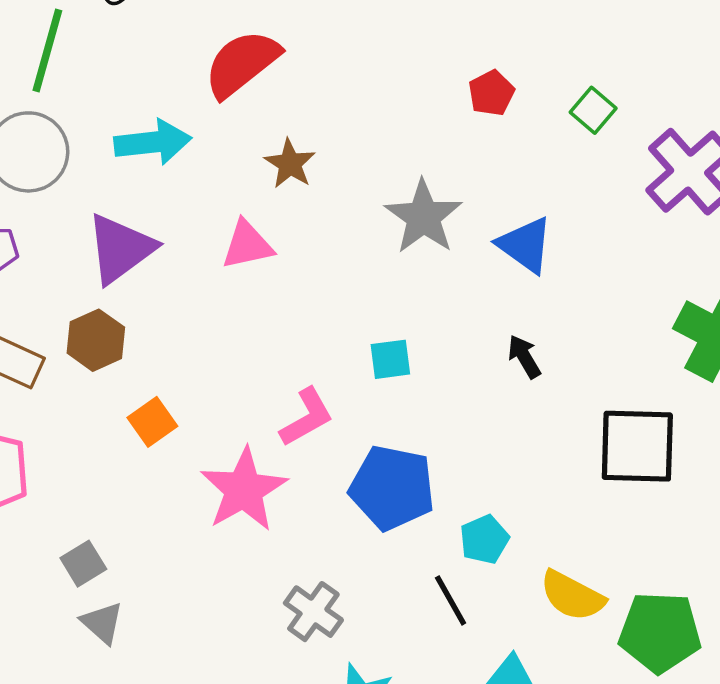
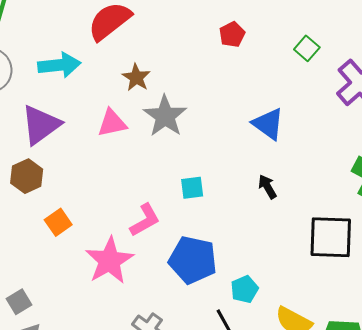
red pentagon: (491, 93) -> (232, 34), moved
gray star: (423, 217) -> (165, 116), moved

